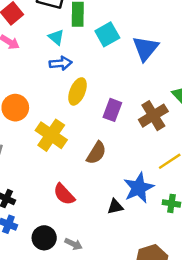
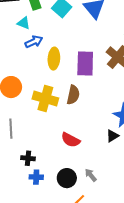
purple rectangle: (112, 110) -> (85, 63), size x1.4
brown semicircle: (96, 153) -> (73, 95), moved
gray arrow: (74, 244) -> (91, 175), turned -136

